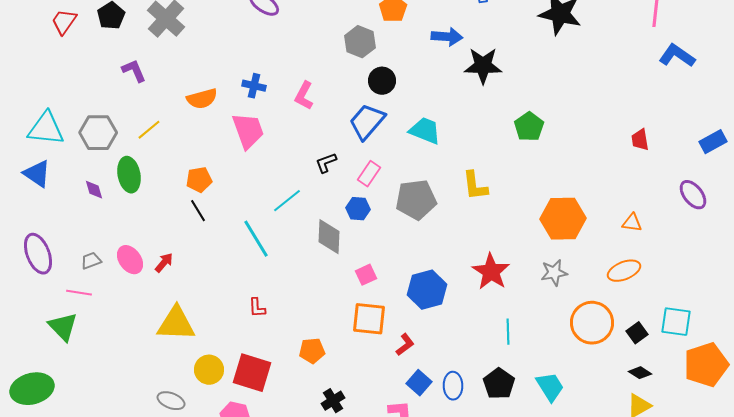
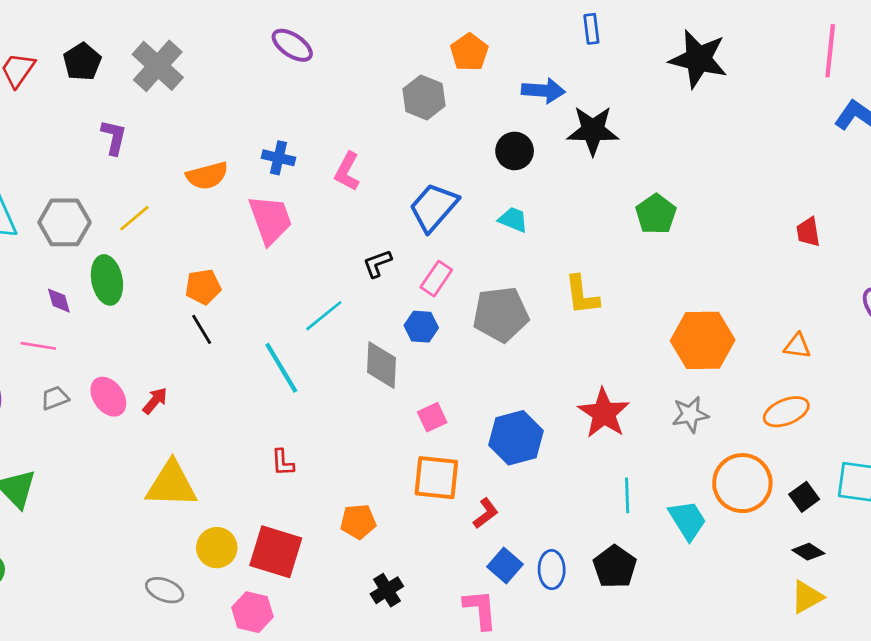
purple L-shape: (134, 71) -> (114, 137), turned 36
black circle: (382, 81) -> (515, 151), moved
cyan trapezoid: (425, 131) -> (513, 220), size x0.7
pink line: (79, 293) -> (38, 346), moved
cyan trapezoid: (550, 387) -> (687, 520), moved

